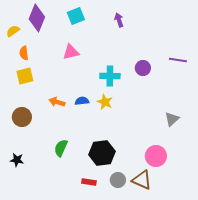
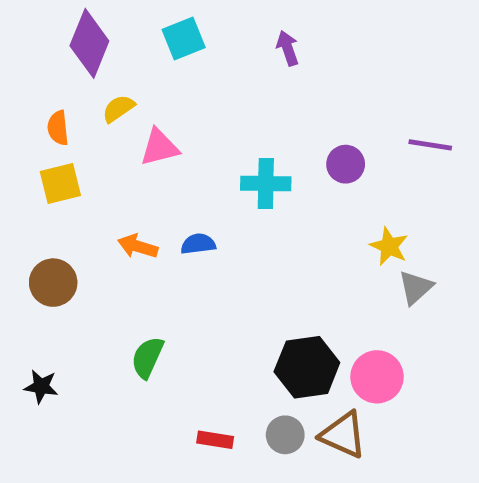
yellow semicircle: (13, 31) -> (118, 109), moved
pink triangle: (71, 52) -> (160, 147), moved
yellow star: (105, 102) -> (389, 246), moved
black hexagon: (102, 153) -> (307, 367), moved

